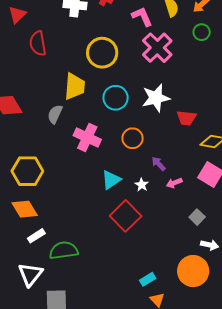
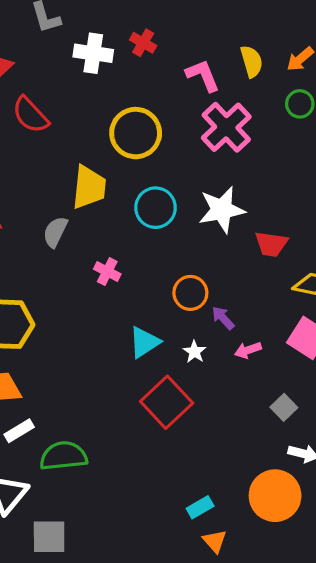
red semicircle: (38, 43) -> (30, 115), turned -35
pink cross: (87, 137) -> (107, 272), size x0.6
orange circle: (133, 138) -> (190, 293), moved

